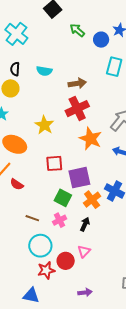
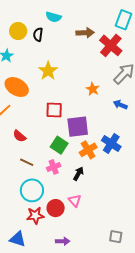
black semicircle: (15, 69) -> (38, 35), moved
red cross: (77, 109) -> (111, 45), moved, turned -30
orange star: (90, 139) -> (93, 89), size x0.6
red semicircle: (17, 184) -> (19, 136), moved
pink triangle: (84, 251) -> (75, 201), turned -32
purple arrow: (85, 292) -> (63, 241), moved

